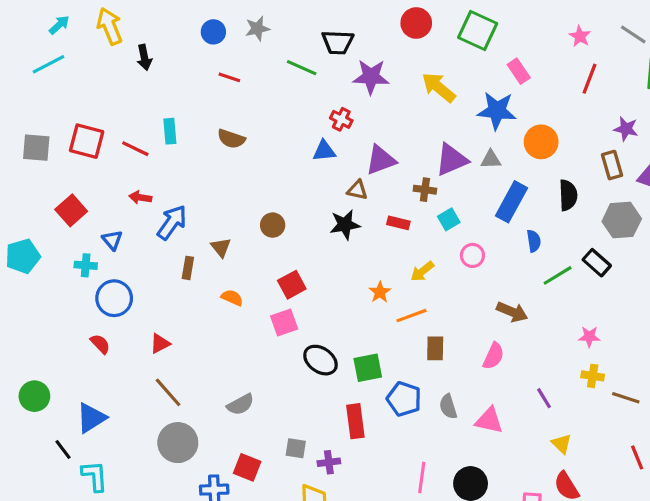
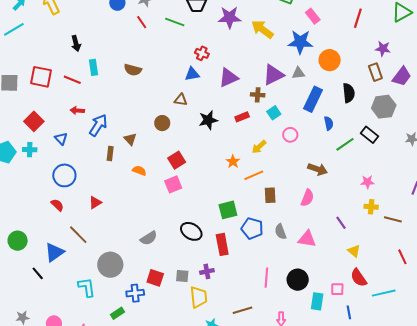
black arrow: (144, 57) -> (76, 43), moved
red line: (229, 77) -> (142, 22), moved, turned 40
purple star: (371, 77) -> (230, 17), moved
brown triangle: (357, 190) -> (181, 100), moved
red rectangle: (398, 223) -> (242, 117), turned -32
cyan cross: (86, 265) -> (30, 150), moved
black ellipse: (320, 360) -> (191, 231), moved
brown line: (168, 392) -> (78, 235), moved
gray square: (296, 448) -> (182, 276), moved
cyan L-shape: (95, 476) -> (87, 287), moved

